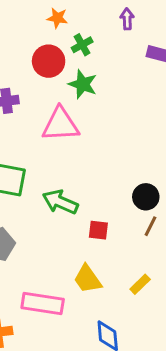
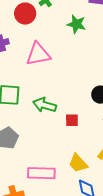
green star: (83, 84) -> (76, 24), moved
yellow trapezoid: (88, 279) -> (78, 163), moved

